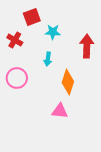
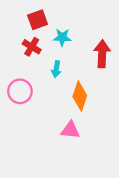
red cross: (15, 40) -> (32, 47), moved

